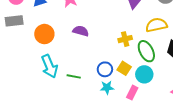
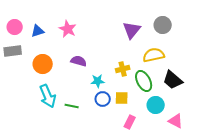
yellow square: (124, 68) -> (122, 98), turned -32
cyan circle: (144, 74) -> (156, 105), moved
cyan star: (107, 88) -> (98, 81), moved

